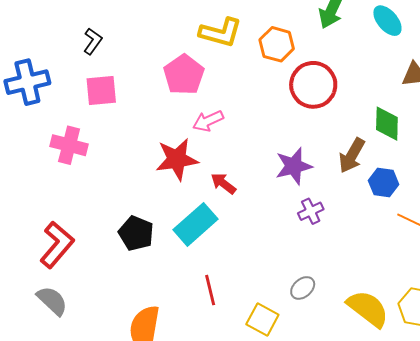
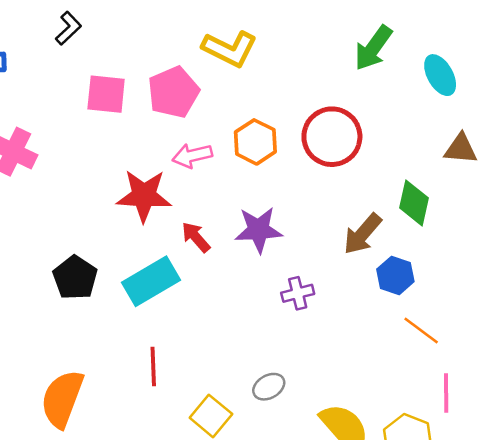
orange hexagon: (277, 44) -> (255, 142), moved
pink square: (101, 91) -> (106, 94), moved
purple star: (294, 166) -> (259, 230), moved

